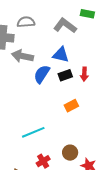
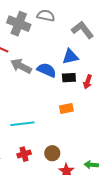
blue triangle: (61, 55) -> (70, 57), turned -42
gray arrow: (22, 56) -> (21, 66), moved
blue semicircle: (42, 74) -> (47, 70), turned 66

